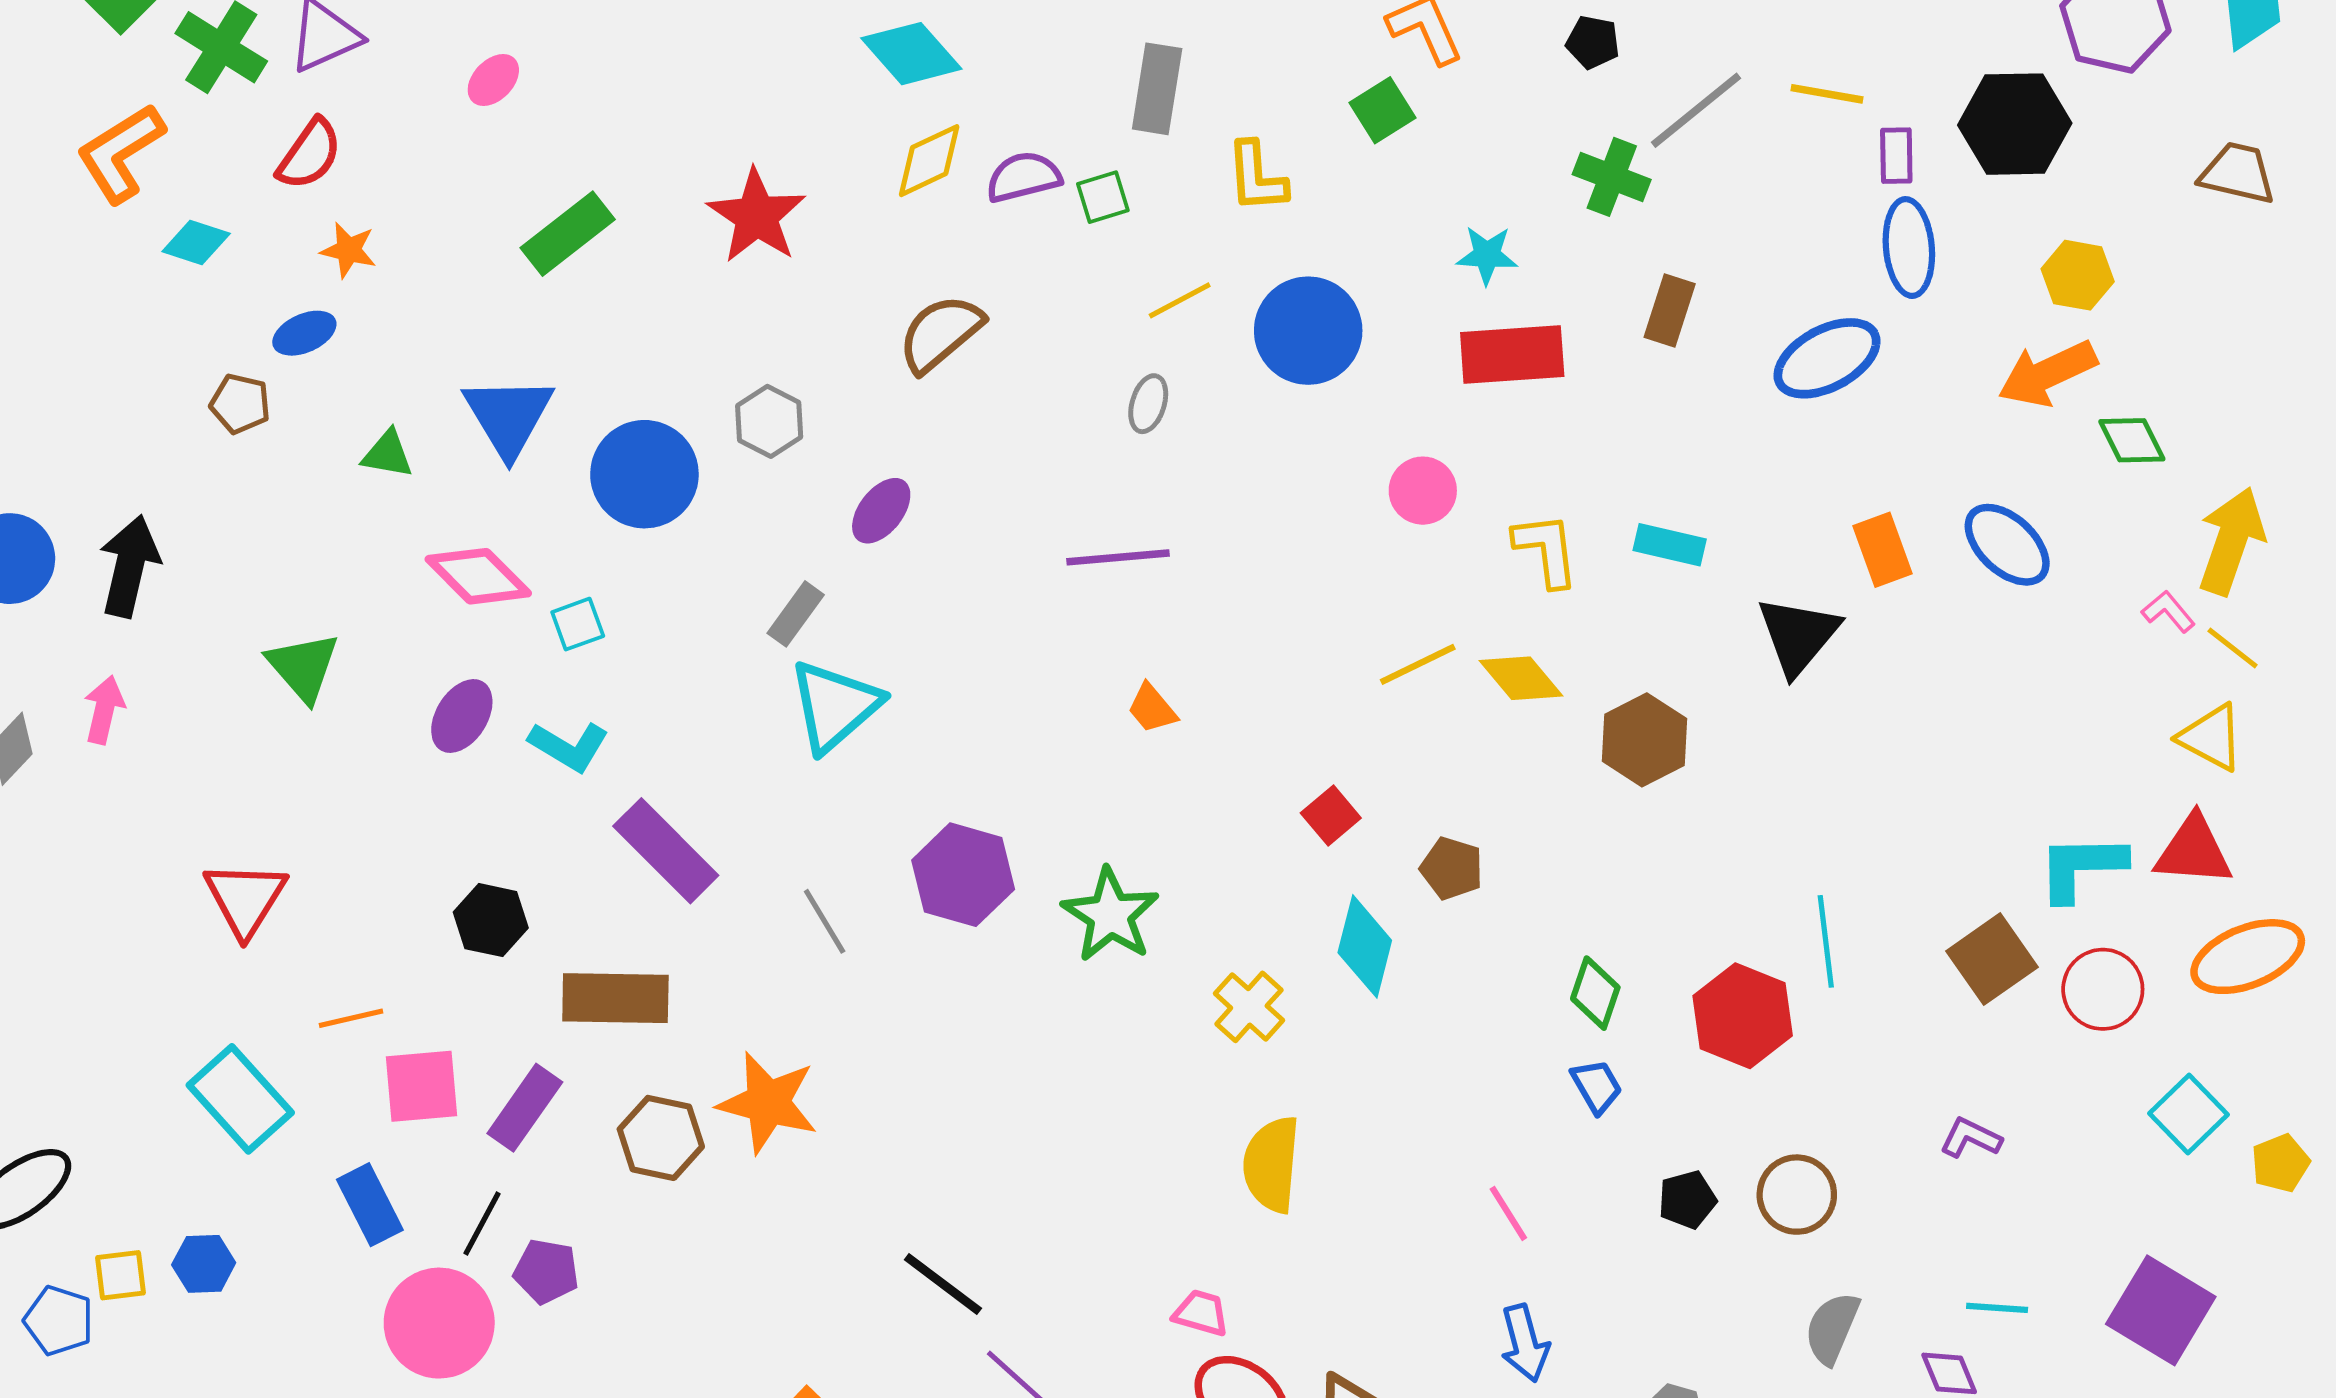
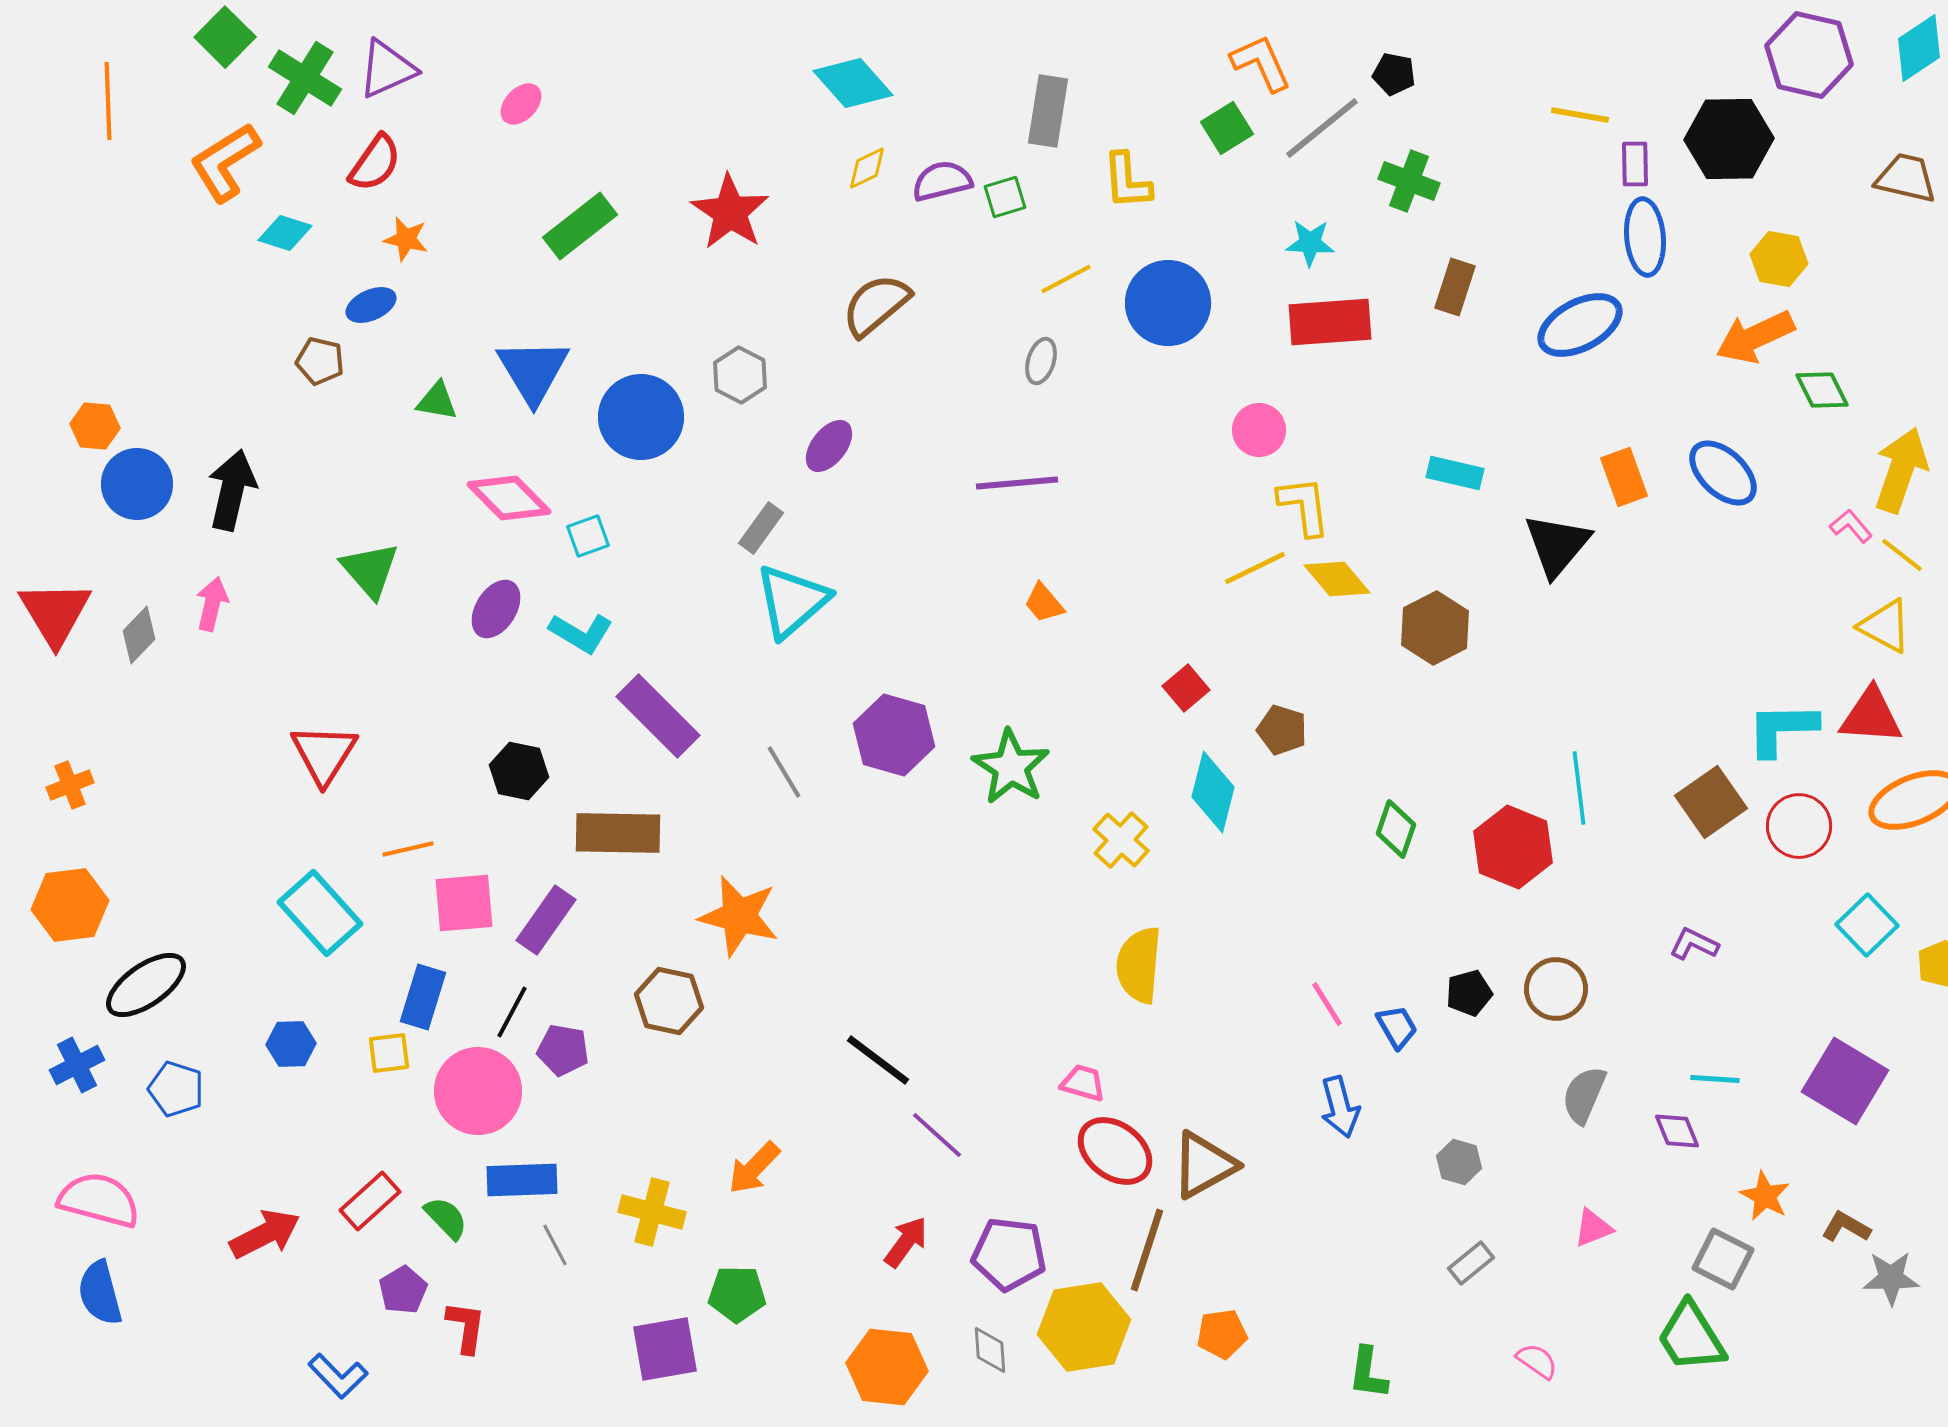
gray line: (1696, 110) -> (1322, 128), moved
yellow diamond: (929, 161) -> (867, 168), size x0.7
yellow L-shape: (1546, 550) -> (1304, 506), moved
blue trapezoid: (1597, 1086) -> (1397, 1027), moved
brown hexagon: (661, 1138) -> (669, 1001), moved
blue rectangle: (370, 1205) -> (423, 997), turned 44
yellow square: (121, 1275) -> (389, 1053), moved

